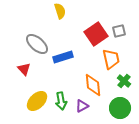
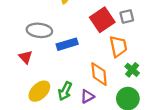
gray ellipse: (37, 44) -> (39, 30), turned -35
green arrow: (61, 101) -> (65, 91), turned 36

